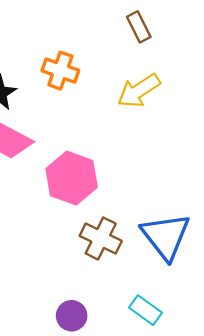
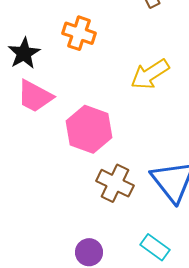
yellow arrow: (139, 91) -> (150, 74), moved

